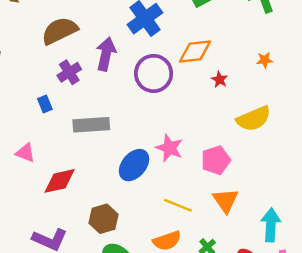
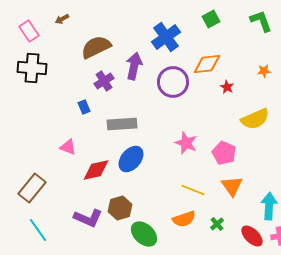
pink pentagon: (216, 160) -> (224, 153), turned -30
blue ellipse: (134, 165) -> (131, 159), moved
brown hexagon: (103, 219) -> (120, 208), moved

